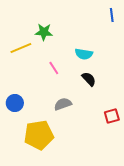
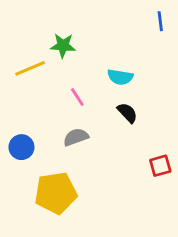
gray semicircle: (63, 104) -> (76, 137), moved

